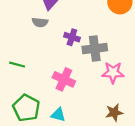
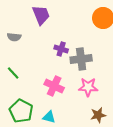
gray semicircle: (40, 22) -> (14, 37), moved
green line: (17, 65) -> (13, 73), turned 32
pink star: (113, 73) -> (88, 87), moved

